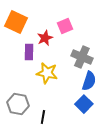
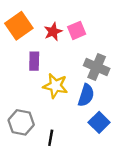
orange square: (16, 22) -> (19, 26), turned 30
red star: (45, 38) -> (53, 32), moved
blue semicircle: (89, 81) -> (86, 95), moved

